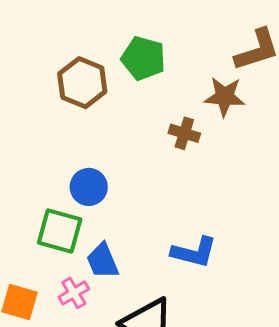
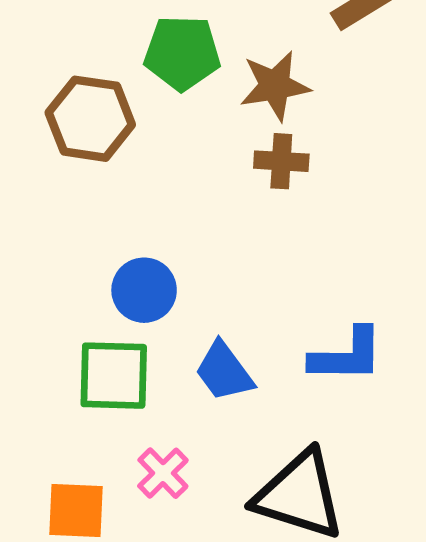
brown star: (225, 97) -> (275, 86), moved
blue trapezoid: (103, 261) -> (224, 371), moved

